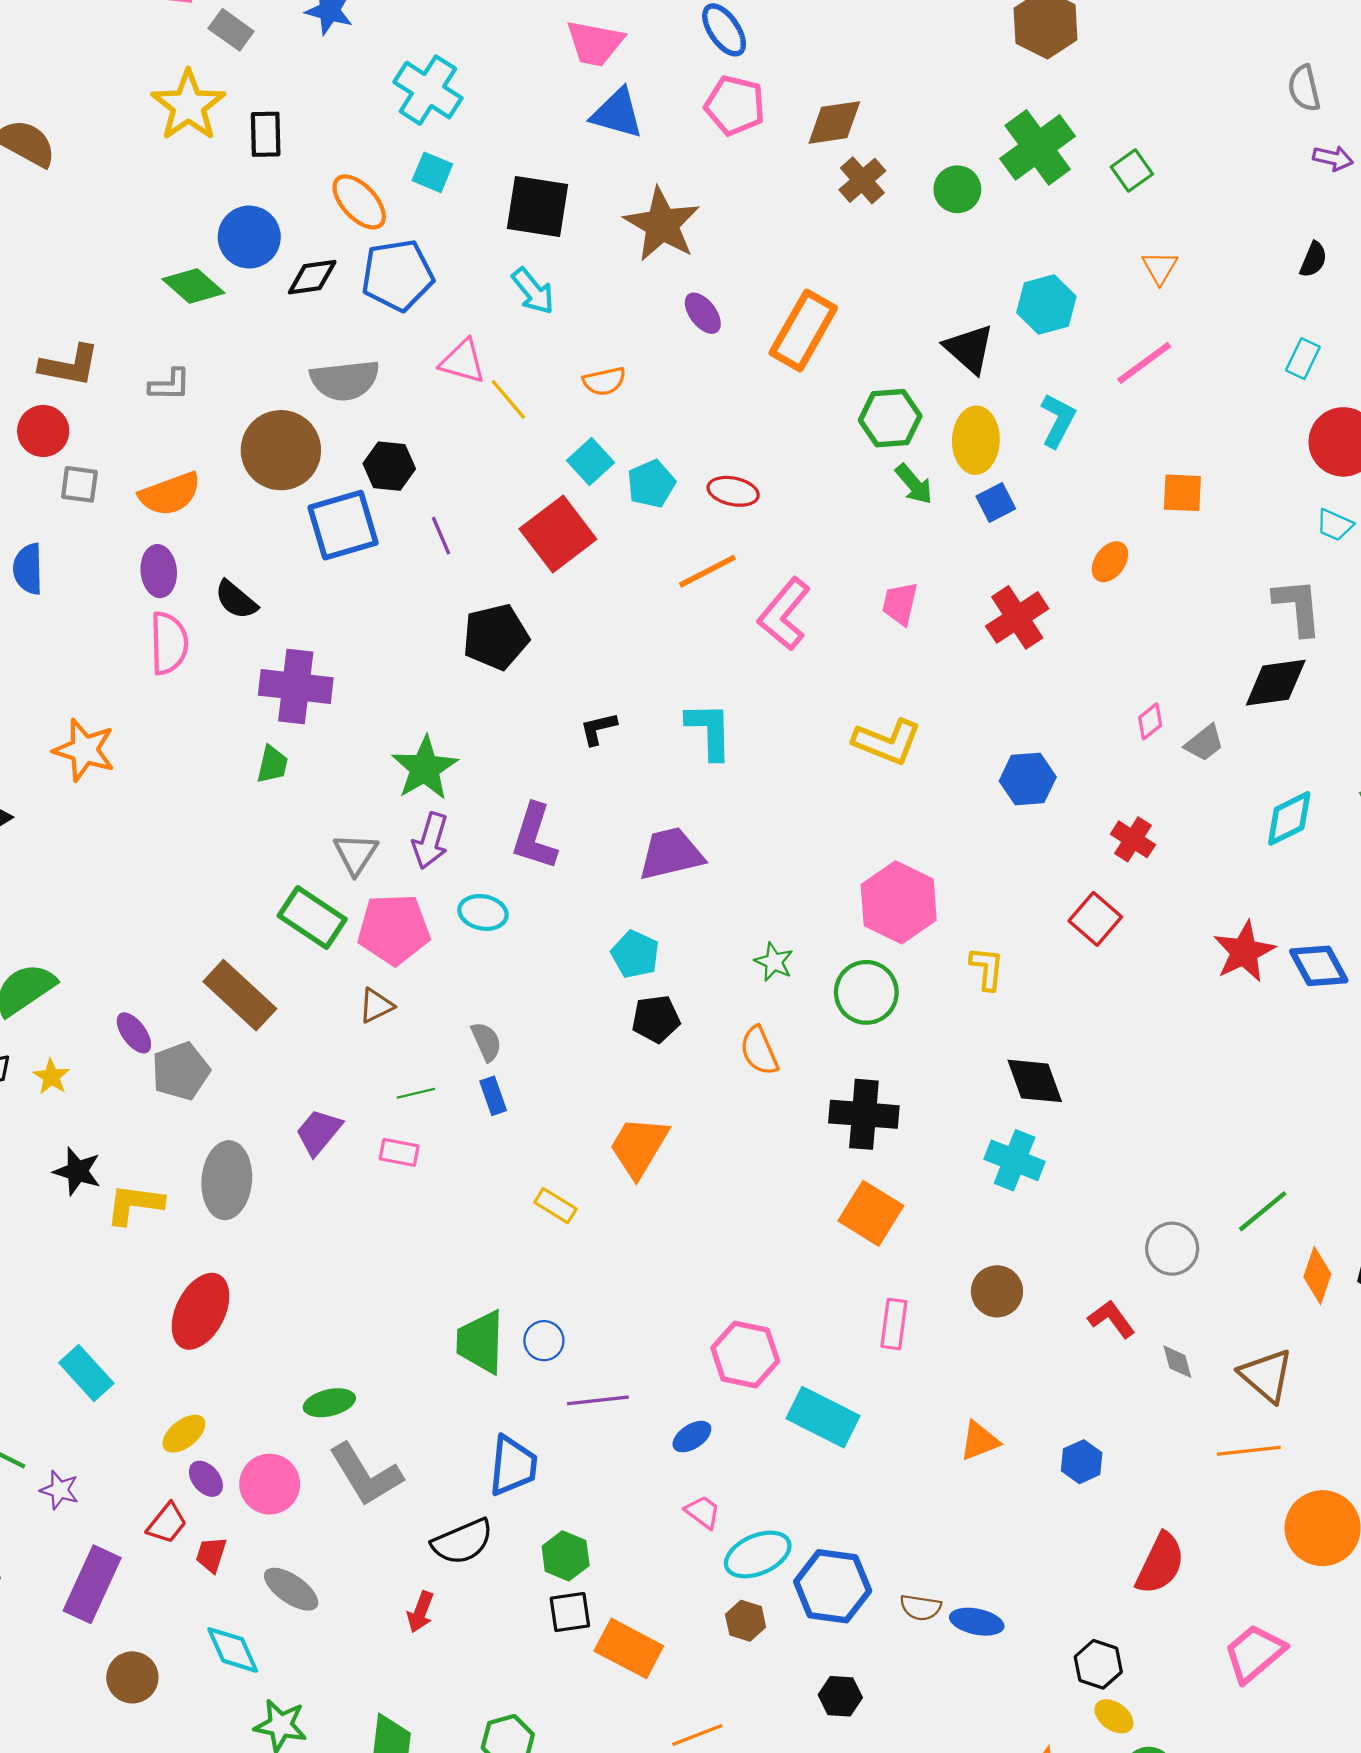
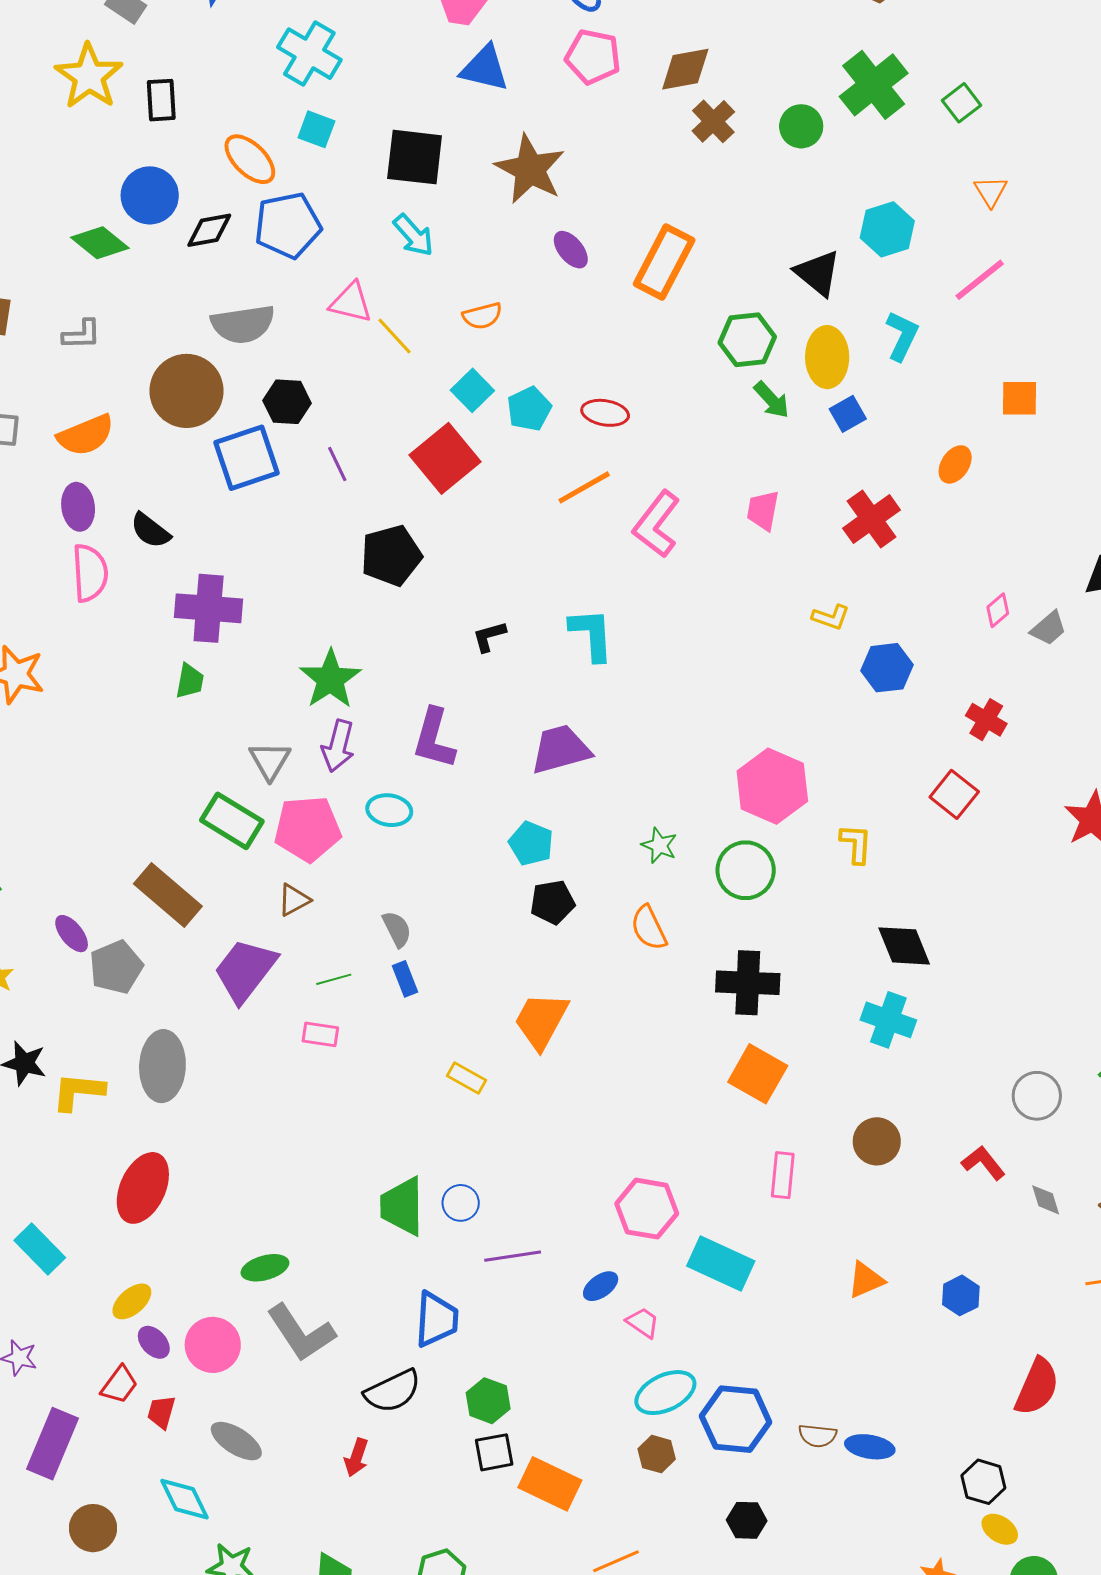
yellow L-shape: (887, 742) -> (831, 617), moved, size x0.6
purple trapezoid: (319, 1132) -> (245, 970), moved, size x1.5
pink trapezoid: (703, 1512) -> (643, 1323), moved

